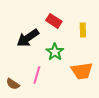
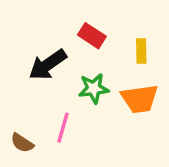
green star: (55, 52) -> (94, 89), turned 30
orange trapezoid: (82, 71) -> (140, 99), moved

